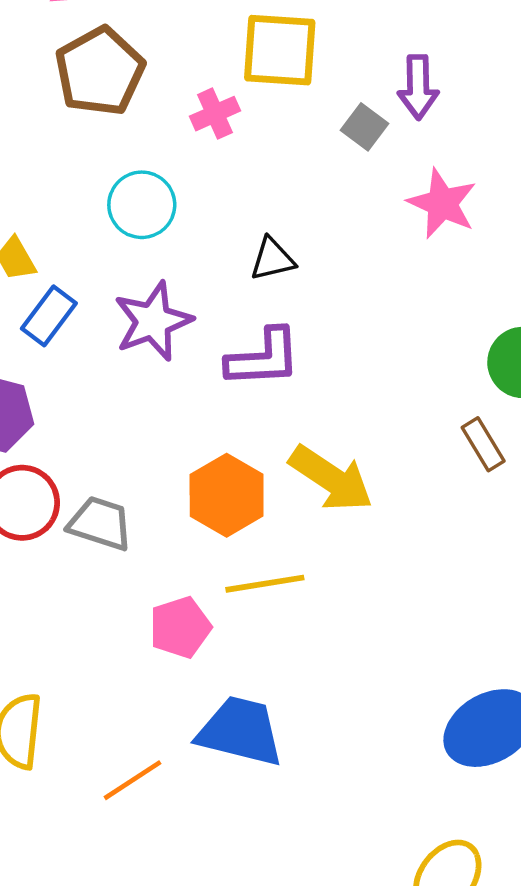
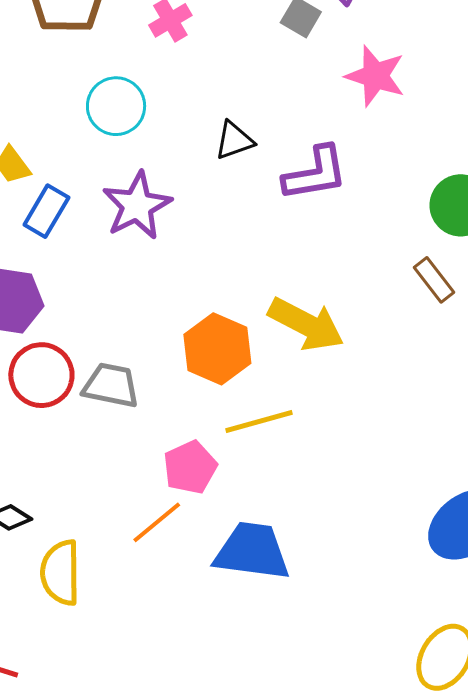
purple L-shape: (263, 358) -> (315, 173), moved
orange line: (132, 780) -> (157, 522), moved

